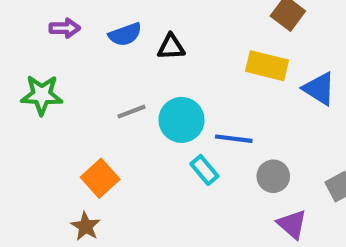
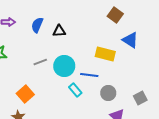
blue semicircle: (125, 34) -> (37, 25), turned 133
yellow rectangle: (267, 66) -> (105, 54), moved
blue triangle: (319, 89) -> (130, 40), moved

